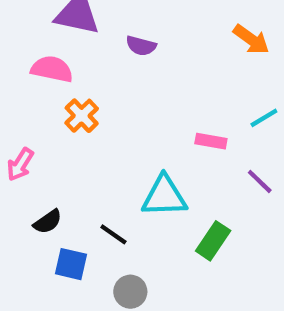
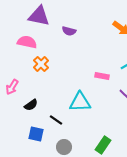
black semicircle: (48, 222) -> (31, 105), moved
green rectangle: (213, 241) -> (103, 145), moved

